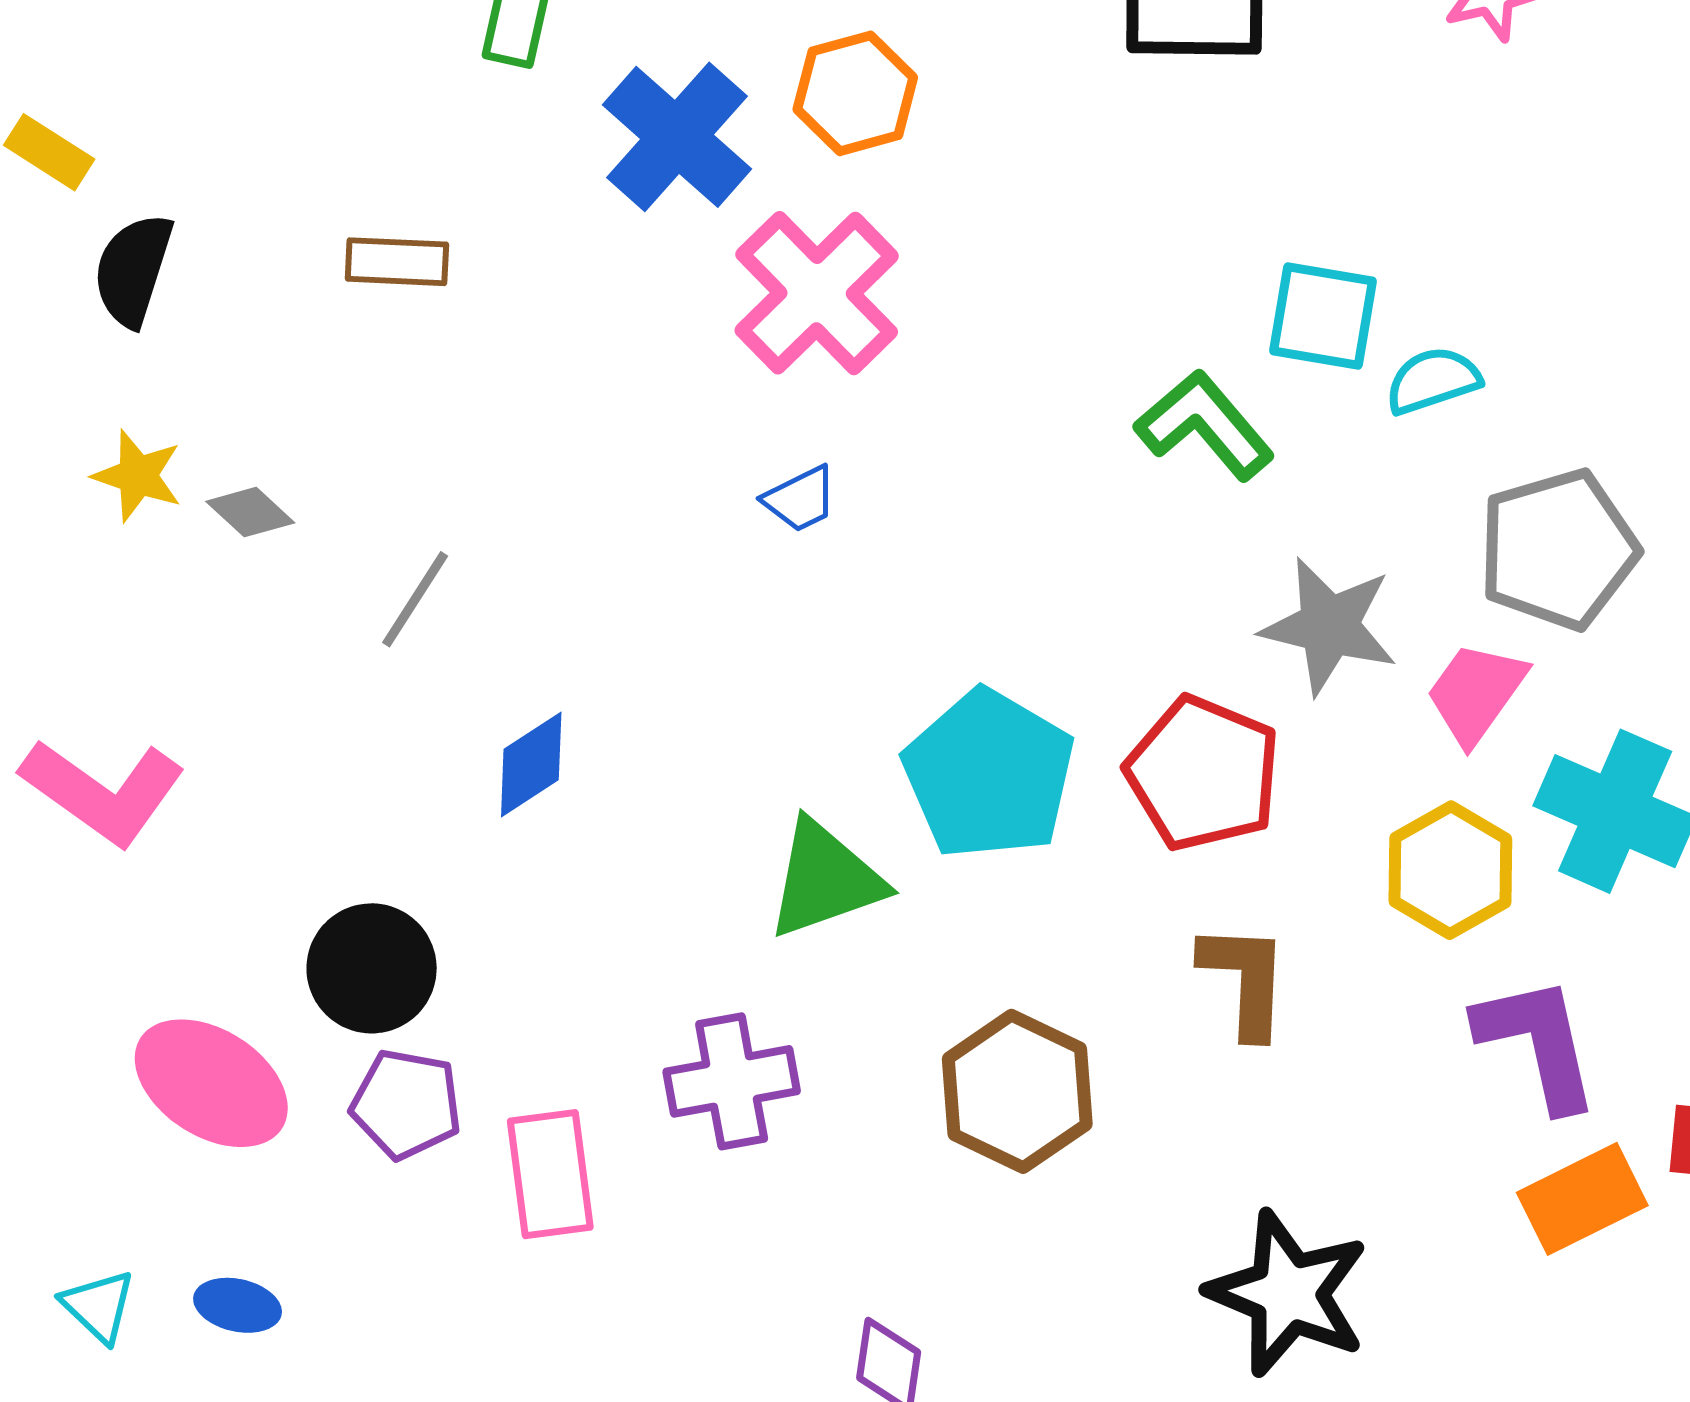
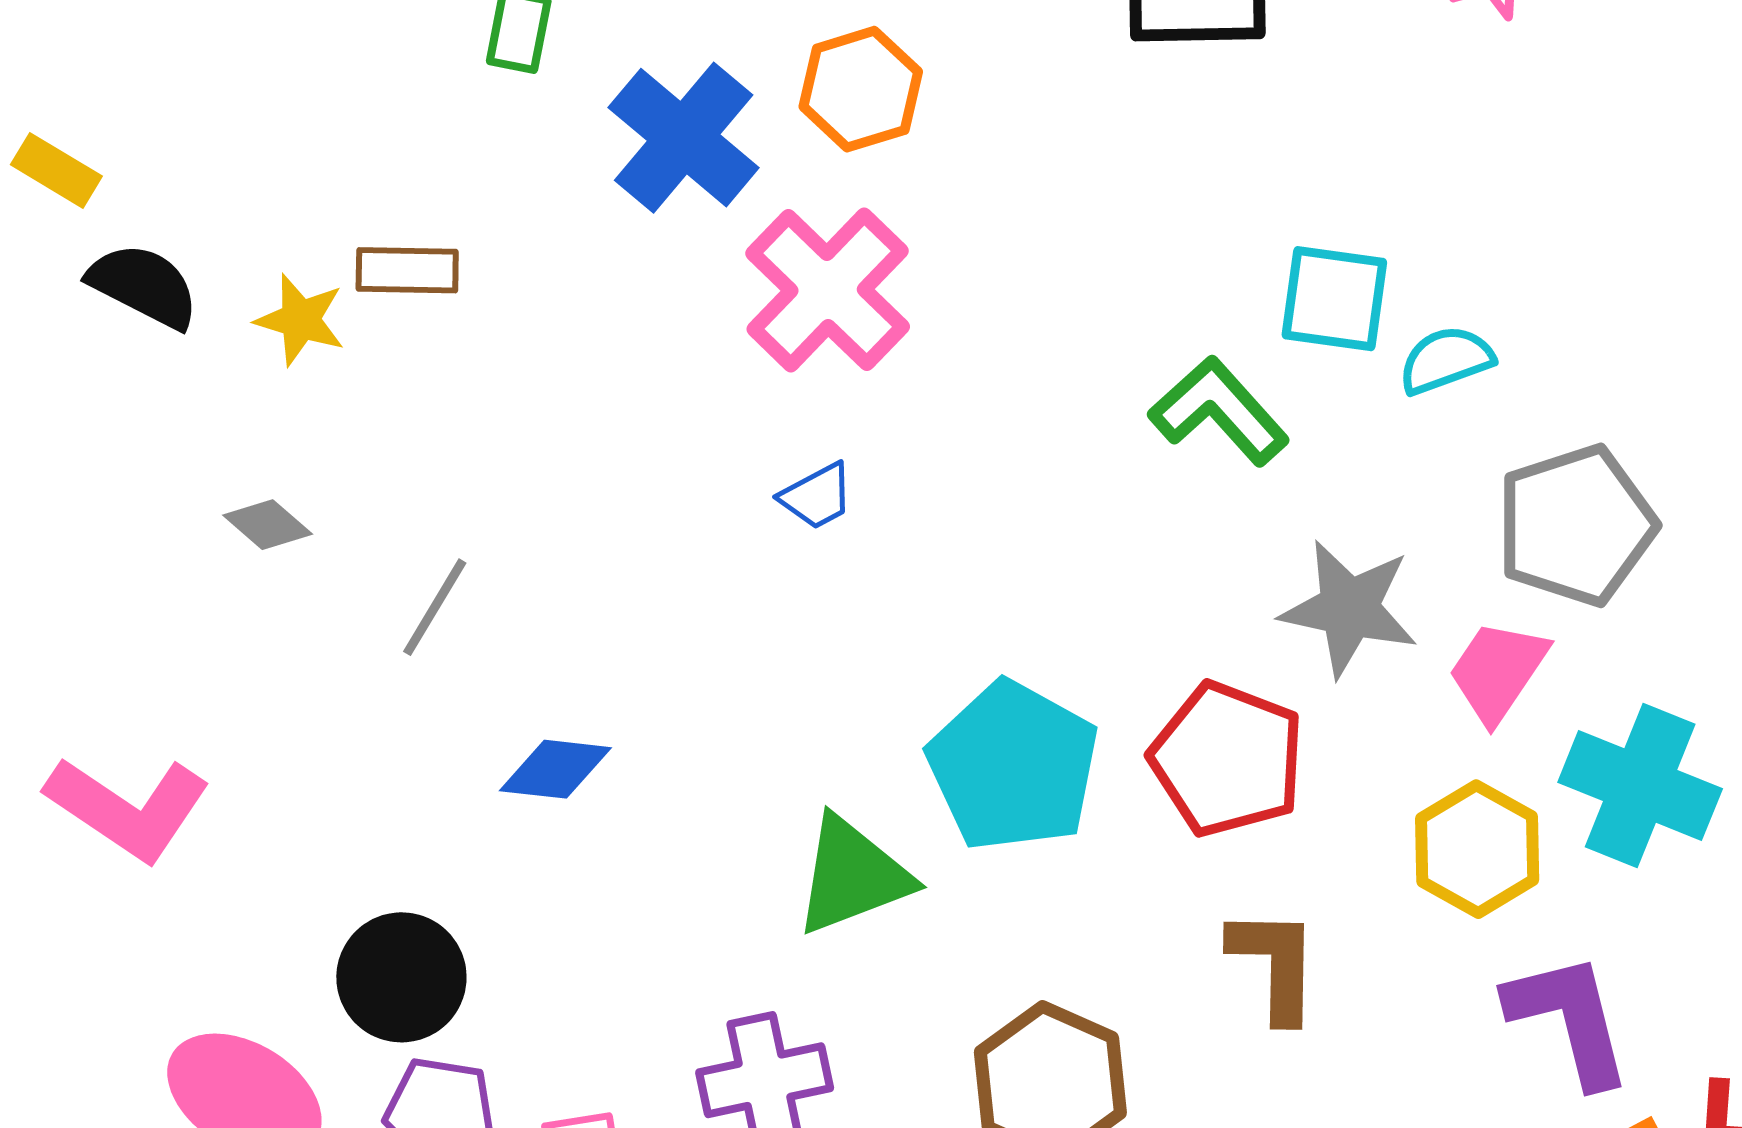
black semicircle: (133, 270) -> (144, 286), turned 101
yellow star: (138, 476) -> (300, 320), moved
blue diamond: (531, 765) -> (555, 769), turned 41

